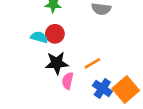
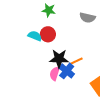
black star: (57, 63) -> (59, 59), moved
blue cross: (102, 88) -> (67, 71), moved

